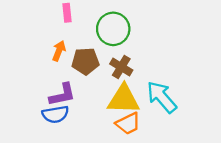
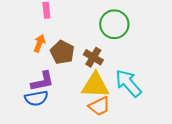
green circle: (113, 29) -> (114, 24), moved
brown pentagon: (85, 61) -> (62, 52), turned 30

